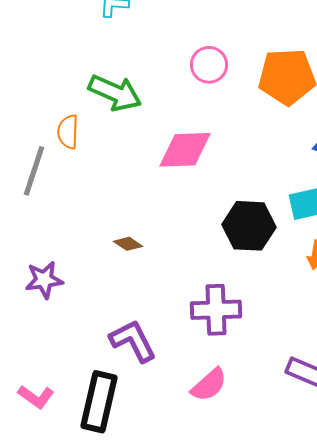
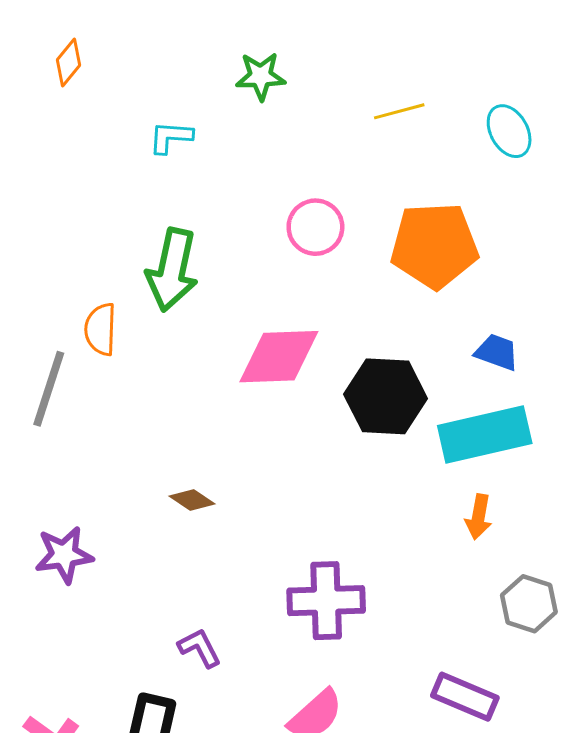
green arrow: (115, 93) -> (172, 270), turned 78
black hexagon: (249, 226) -> (386, 396), moved
purple L-shape: (133, 341) -> (200, 648), size x0.6

